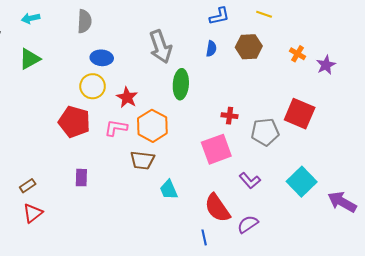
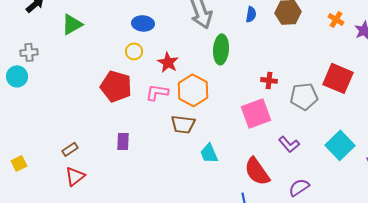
yellow circle: (93, 86) -> (134, 51), size x0.7
purple semicircle: (248, 224) -> (299, 187), moved

